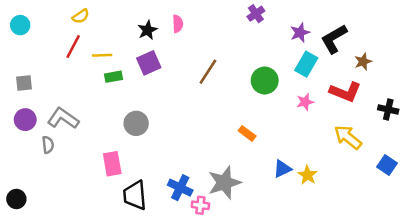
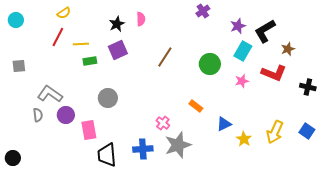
purple circle: (25, 120) -> (66, 115), moved
yellow arrow: (348, 137) -> (275, 132), moved, turned -105
blue triangle: (282, 169) -> (224, 124), moved
blue cross: (180, 188) -> (143, 149), turned -30
pink cross: (200, 205) -> (163, 123), moved, turned 32

